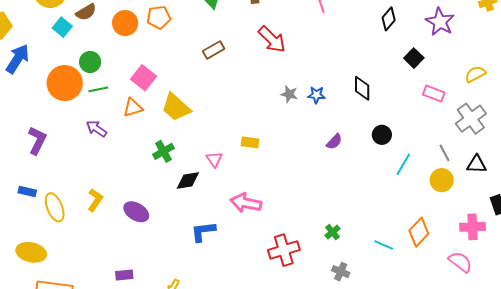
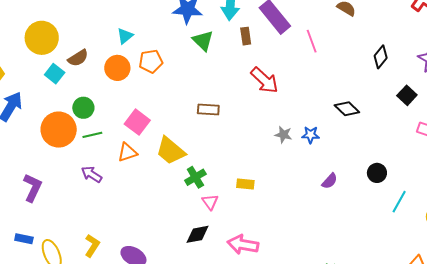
brown rectangle: (214, 50) -> (208, 109), moved, turned 35
black diamond: (362, 88) -> (347, 109), moved, turned -45
green cross: (163, 151) -> (195, 177), moved
black diamond: (188, 181) -> (197, 234), moved

